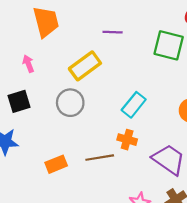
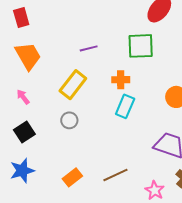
gray circle: (70, 103) -> (69, 120), size x0.7
orange cross: (127, 140) -> (121, 80), moved
brown line: (100, 158) -> (115, 175), moved

